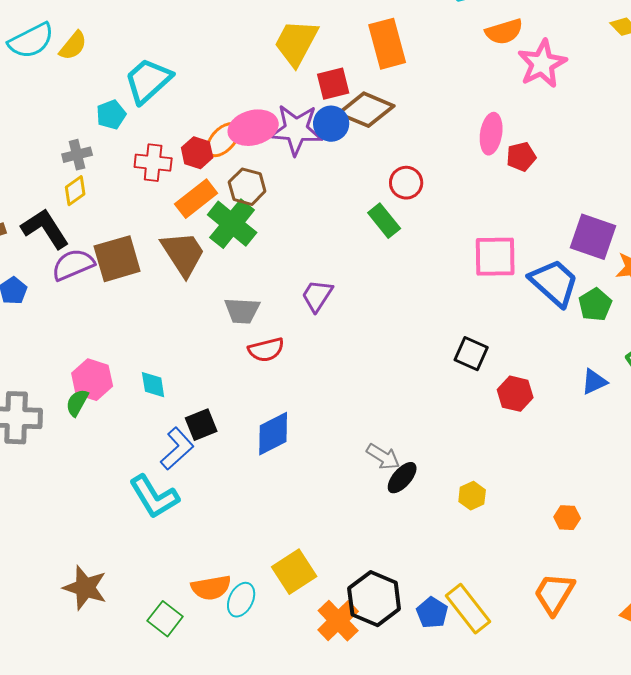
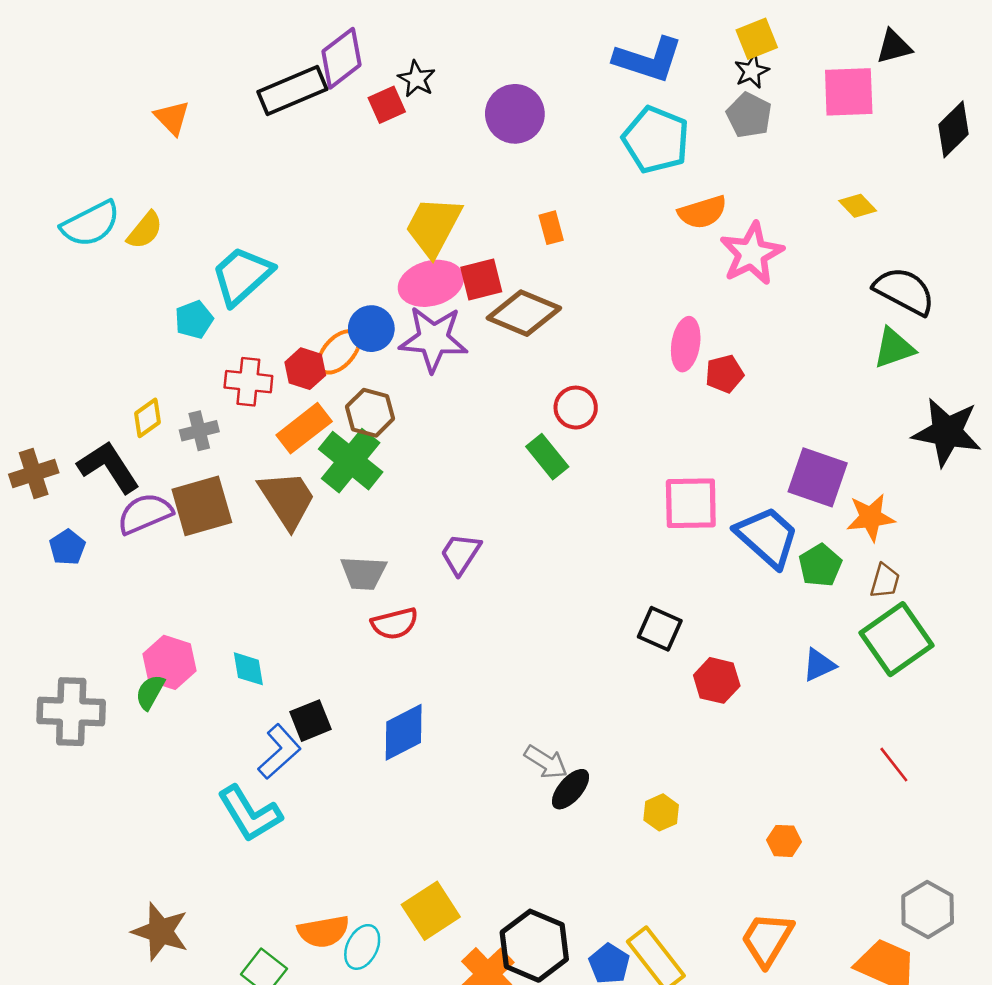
orange rectangle: (387, 44) -> (551, 228), size x0.5
blue circle: (331, 124) -> (371, 329), moved
pink ellipse: (253, 128) -> (431, 283), moved
gray cross: (77, 155) -> (199, 431), moved

